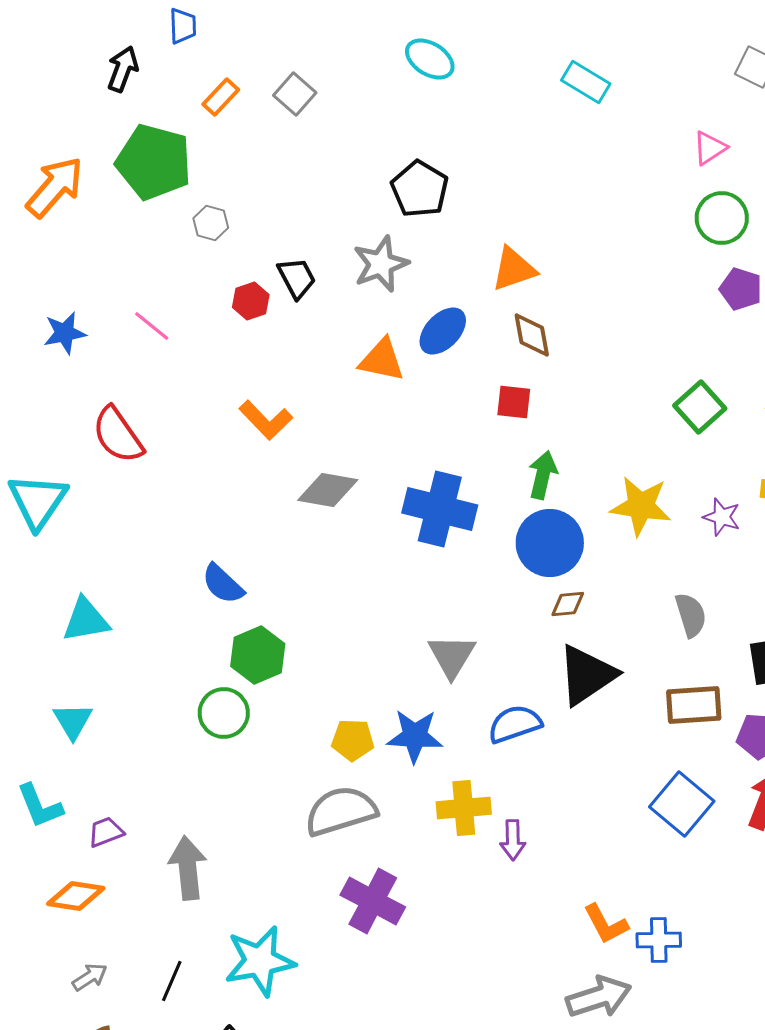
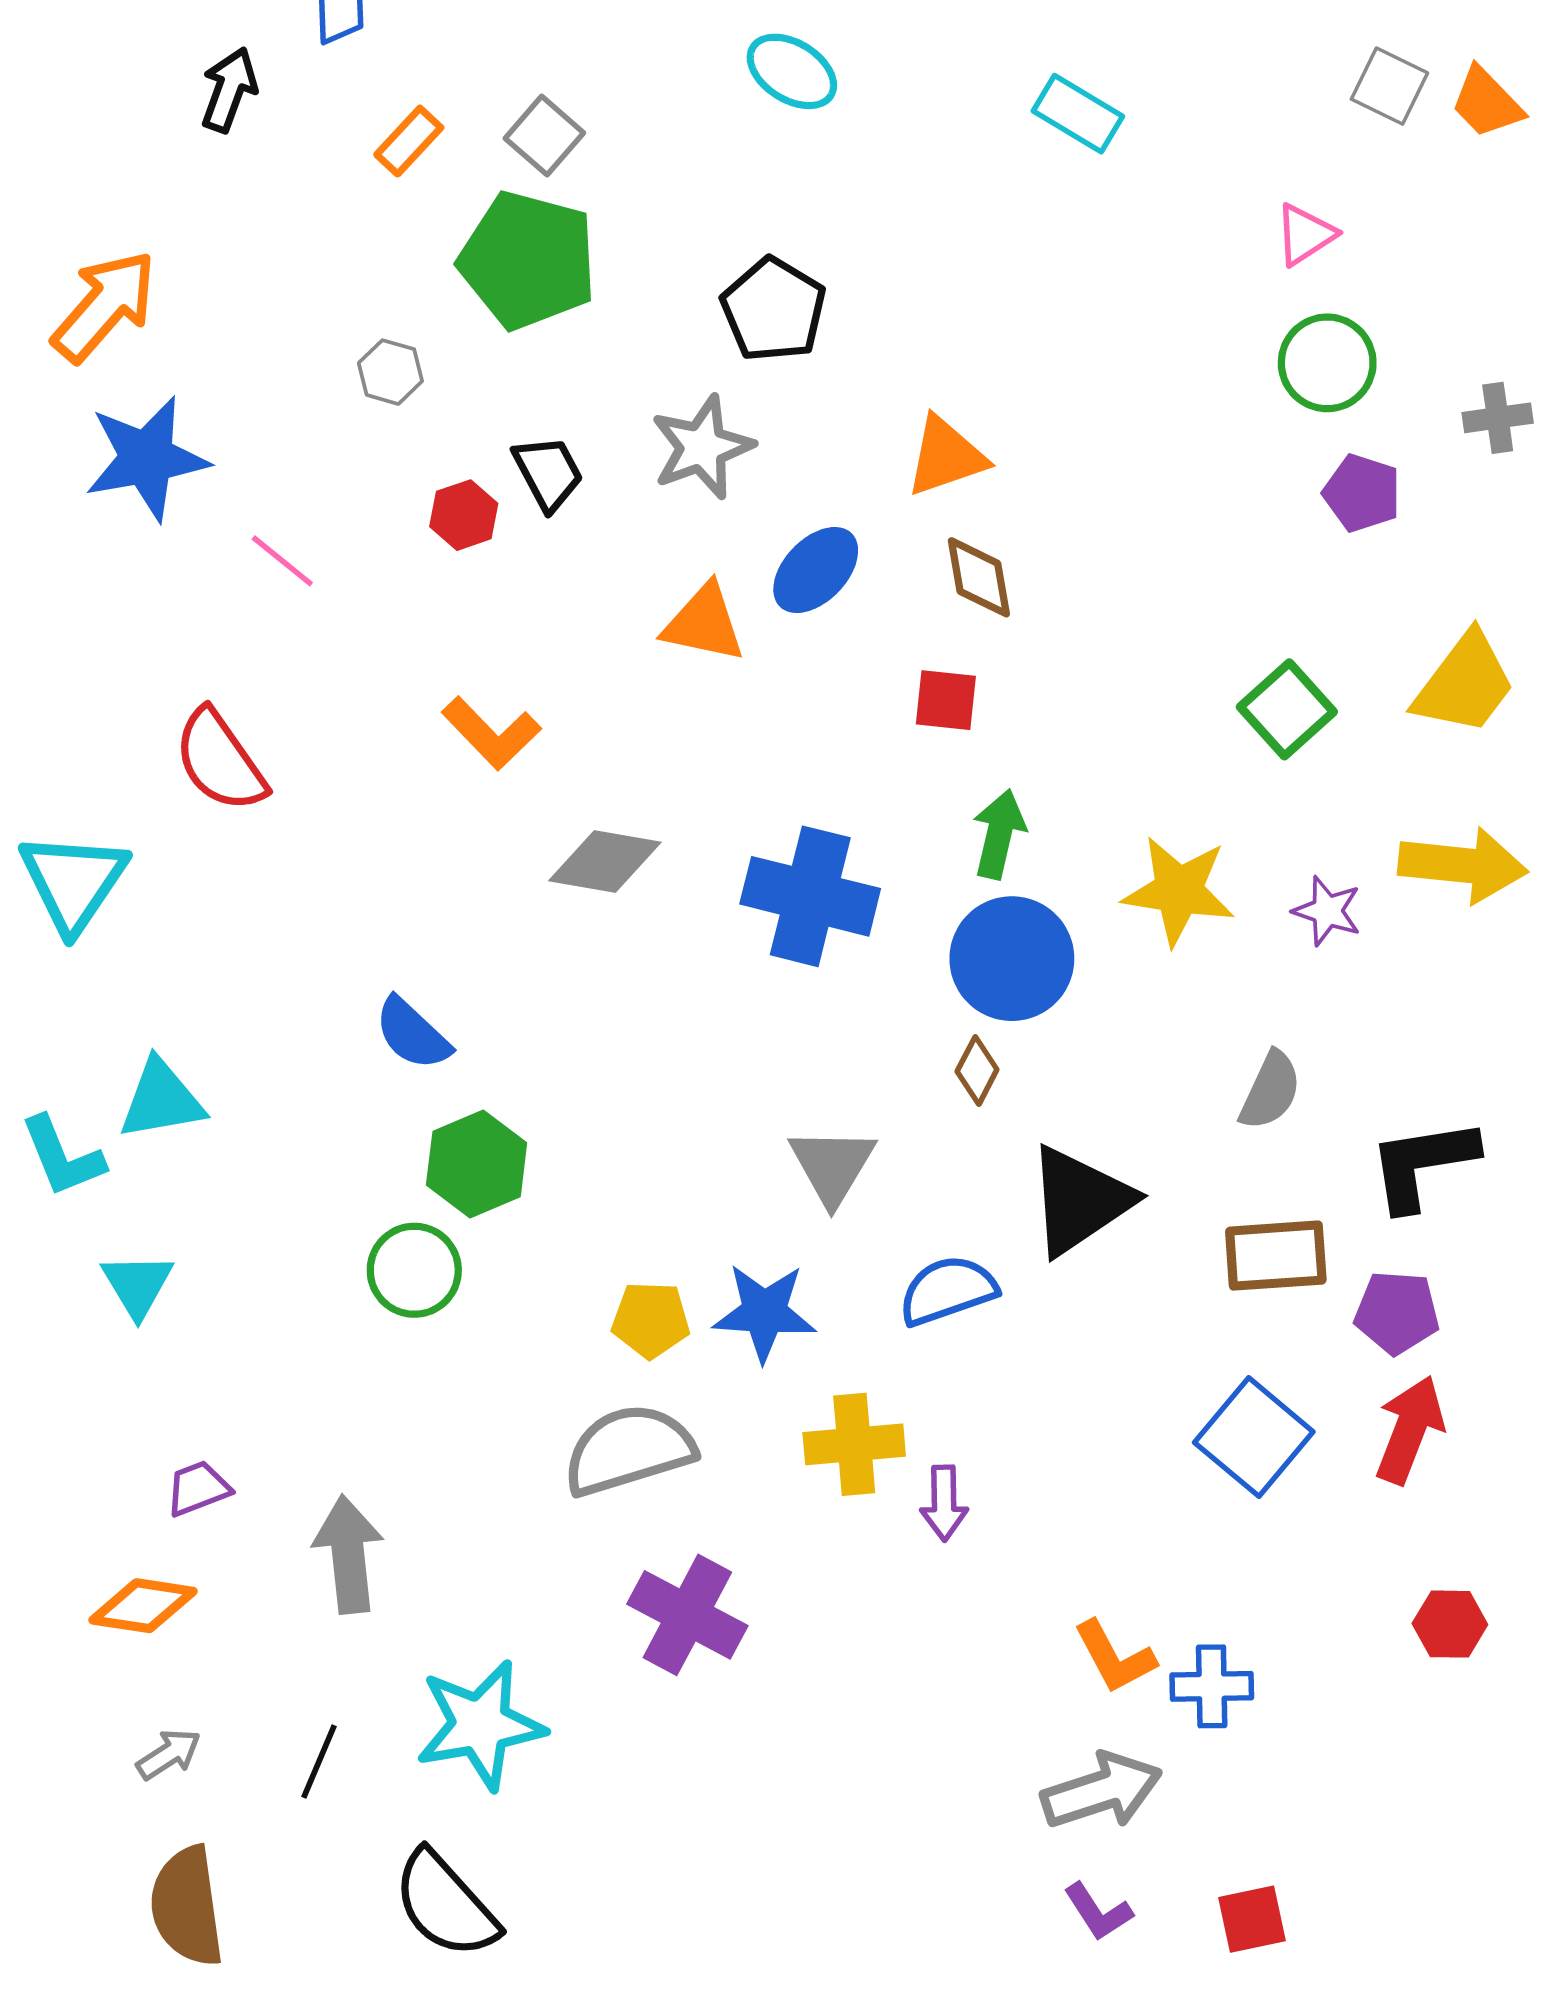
green pentagon: (154, 162) -> (528, 260), moved
blue star: (65, 333) -> (147, 458), moved, size x1.6
brown diamond: (568, 604) -> (977, 1070), moved, turned -57
gray semicircle: (691, 615) -> (1270, 1091), turned 42
cyan L-shape: (40, 806) -> (62, 1157), moved

